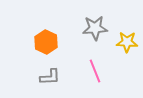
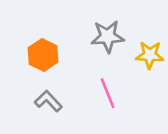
gray L-shape: (50, 77) -> (48, 101), turned -130

